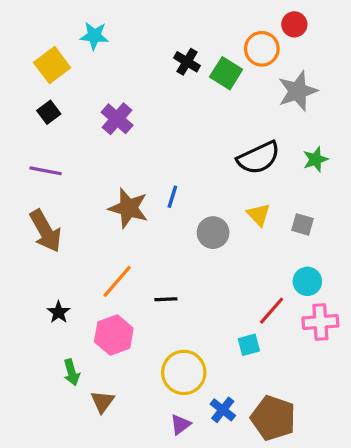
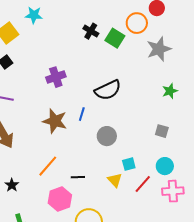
purple cross: (117, 119) -> (56, 77), moved, turned 30
black semicircle: (259, 158) -> (108, 90), moved
yellow triangle: (259, 215) -> (115, 180), moved
pink hexagon: (114, 335) -> (60, 199), moved
cyan square: (249, 345) -> (129, 164), moved

